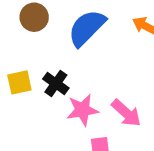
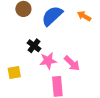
yellow square: (19, 82) -> (14, 72), moved

